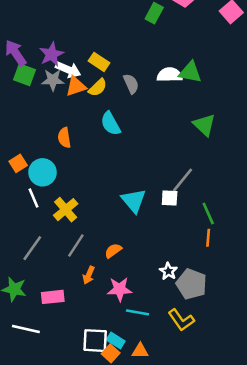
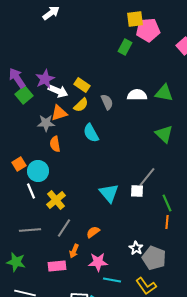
green triangle: (190, 72) -> (164, 93), moved
green square: (25, 75) -> (24, 95), turned 30
gray star: (53, 80) -> (46, 123), moved
orange triangle: (76, 86) -> (59, 113), moved
gray line: (32, 248) -> (30, 230), turned 50
pink rectangle: (53, 297) -> (57, 266), moved

